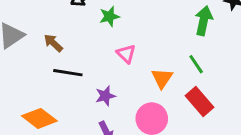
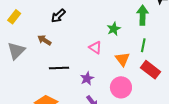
green star: (109, 16) -> (114, 29), moved
brown arrow: (53, 43) -> (44, 40), moved
green line: (196, 64) -> (143, 45), turned 56

